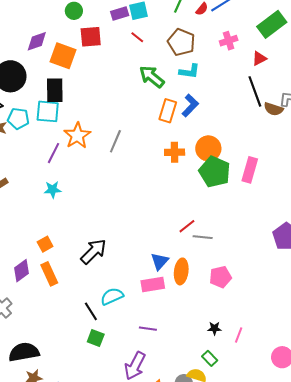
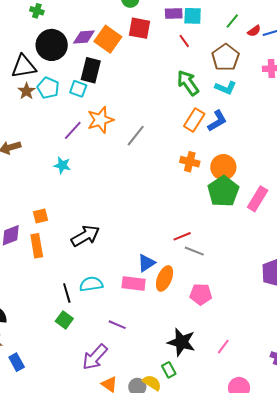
purple diamond: (37, 41) -> (84, 37), moved
cyan square: (48, 111) -> (78, 89), size x0.7
black star: (214, 328) -> (181, 342), size x2.0
pink line: (239, 335) -> (223, 347), moved

